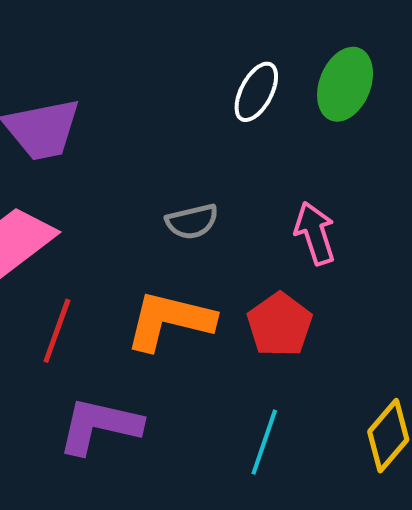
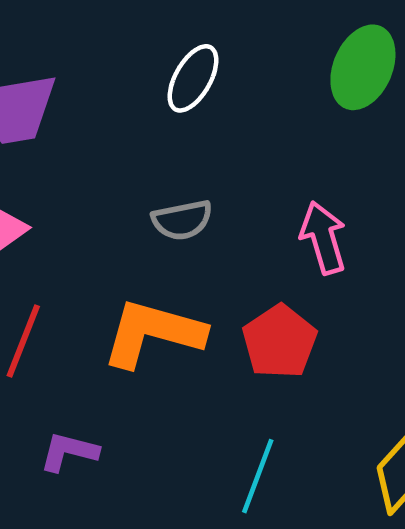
white ellipse: (256, 92) -> (193, 78), moved
purple L-shape: (99, 426) -> (69, 452), size x0.6

